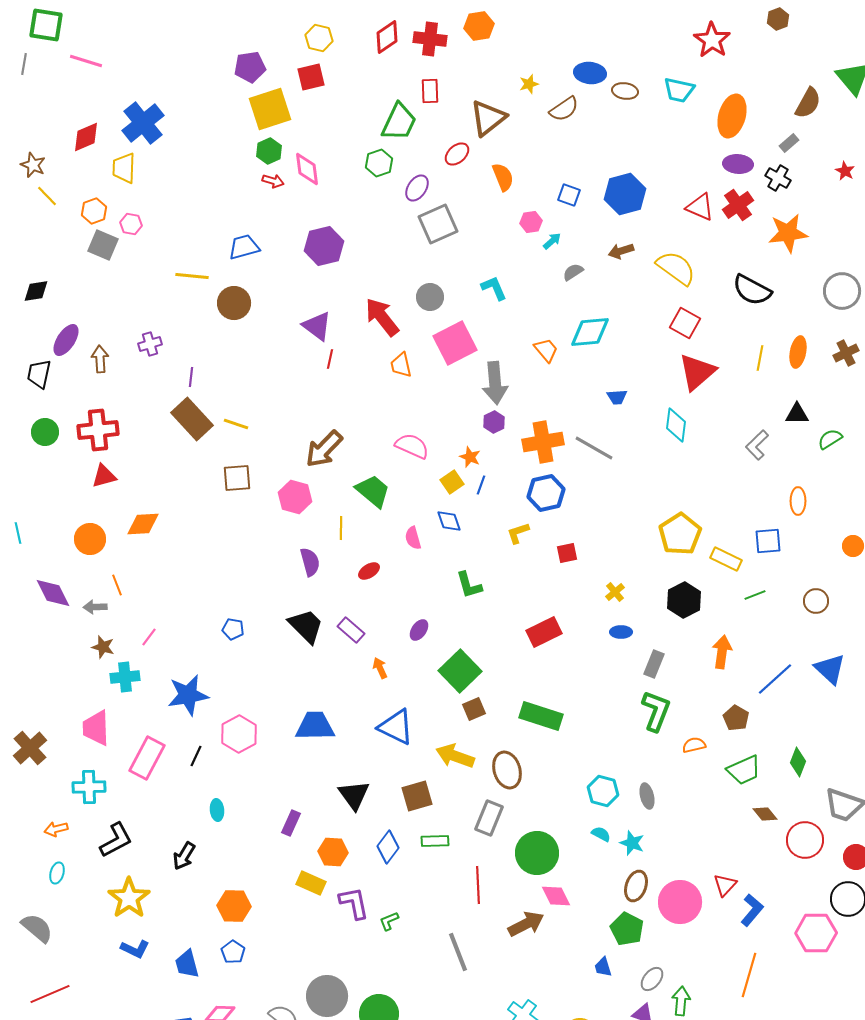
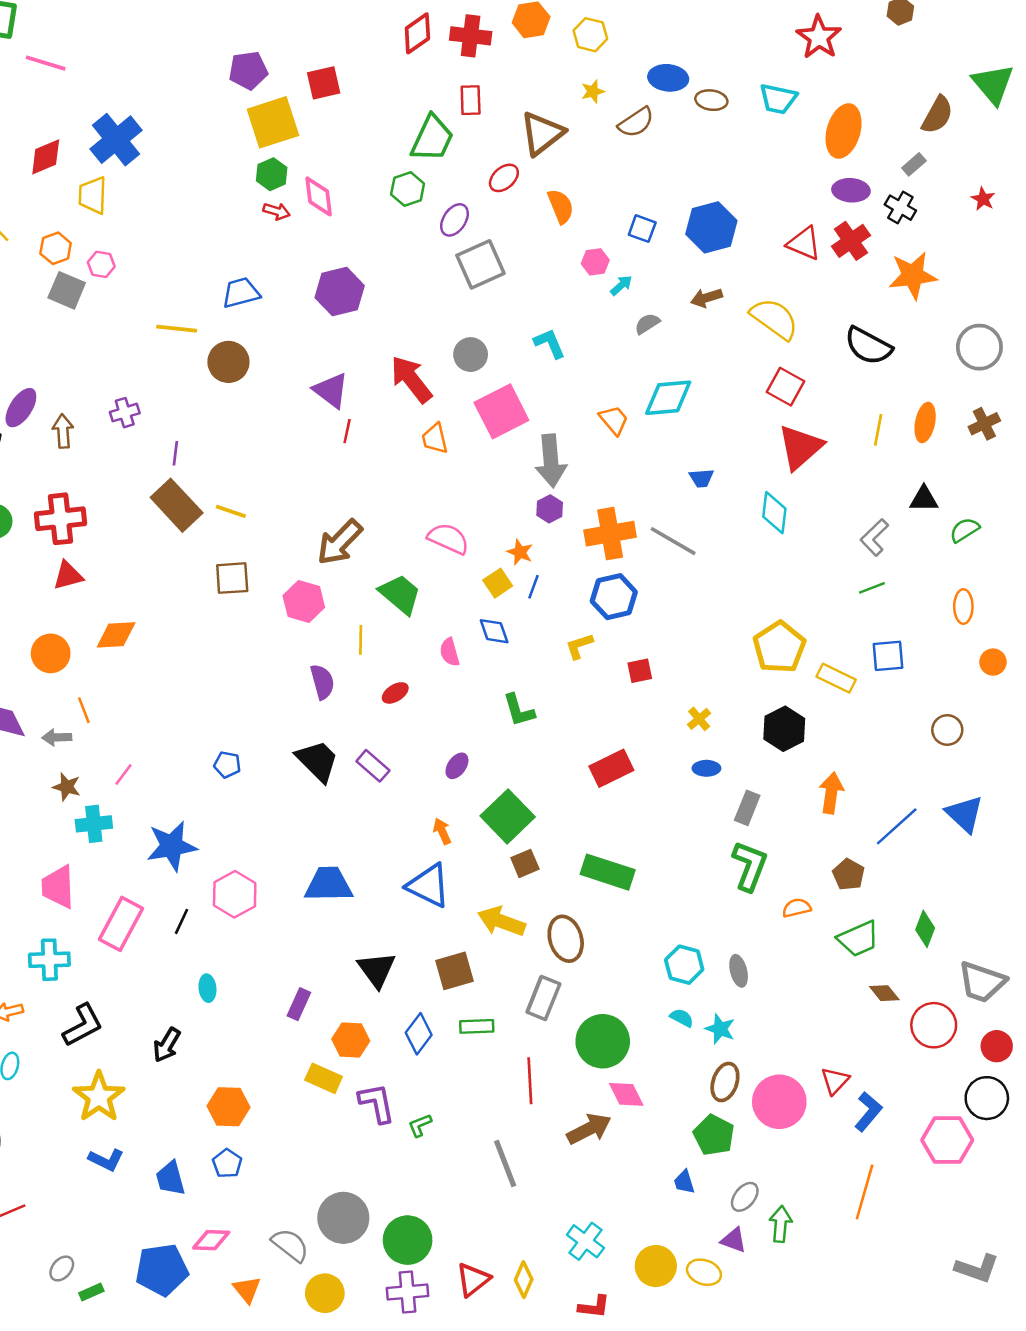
yellow hexagon: (319, 38) -> (590, 35), moved
orange ellipse: (798, 501) -> (963, 606), moved
green line: (755, 595) -> (872, 588), moved
orange arrow: (380, 668) -> (442, 831), moved

